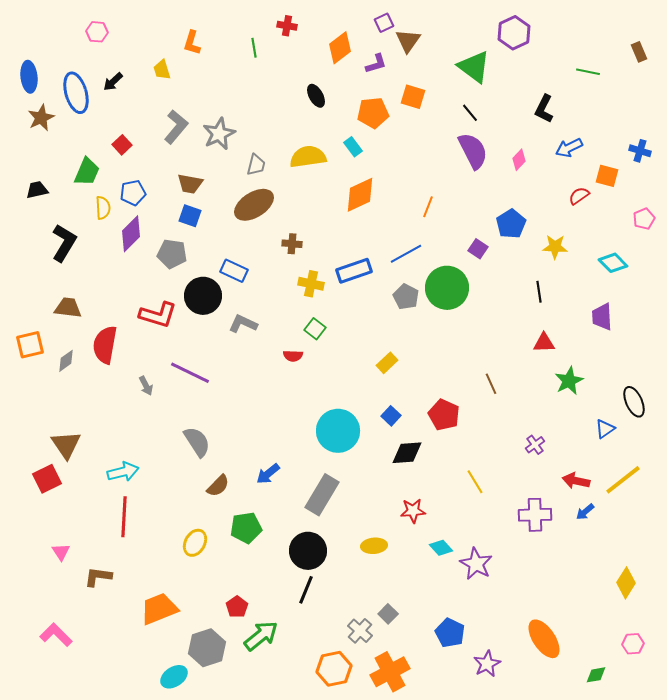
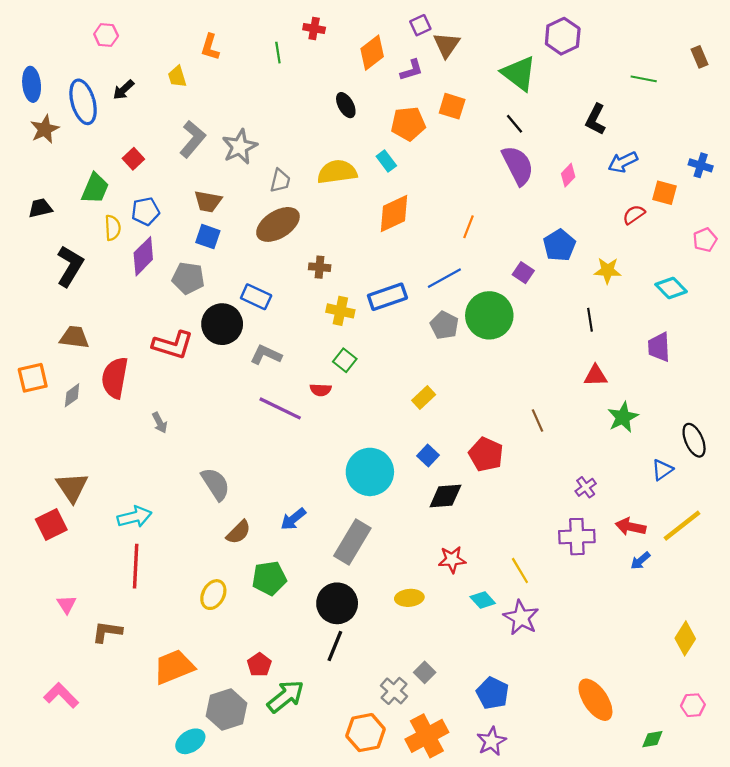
purple line: (190, 373) -> (280, 408), moved
yellow line: (475, 482) -> (520, 570), moved
purple cross: (535, 515) -> (577, 537), moved
purple star: (487, 664) -> (491, 741), moved

